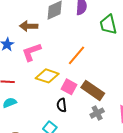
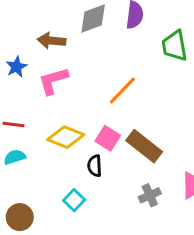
yellow diamond: (47, 76) -> (66, 137), moved
gray cross: (97, 113) -> (150, 195), moved

